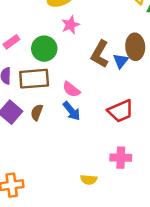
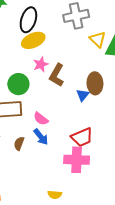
brown L-shape: (100, 54) -> (57, 75), moved
brown semicircle: (37, 112) -> (19, 143), moved
pink cross: (121, 158) -> (77, 160), moved, size x1.4

